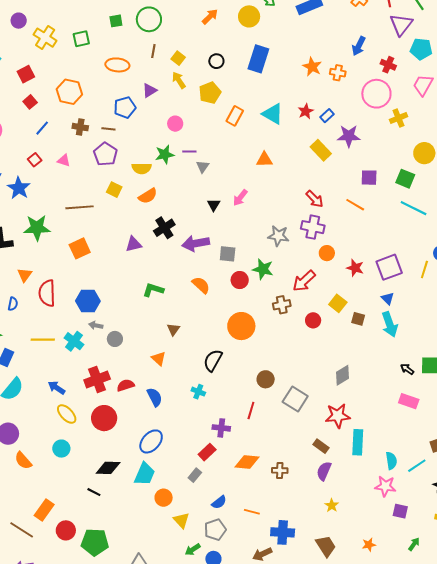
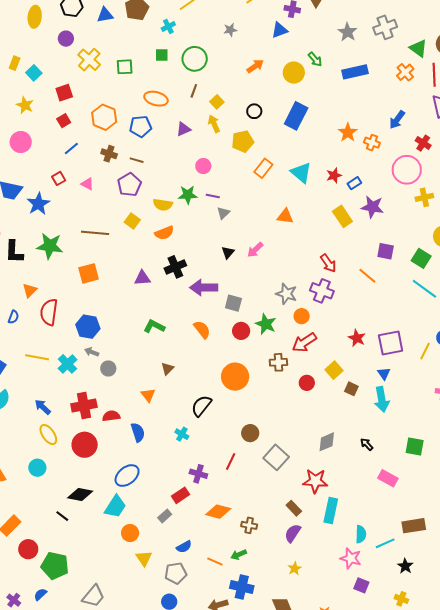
blue pentagon: (125, 107) -> (141, 126), moved
orange circle: (327, 253) -> (302, 316), moved
black arrow: (407, 369) -> (367, 444), moved
green arrow: (193, 550) -> (239, 555), moved

